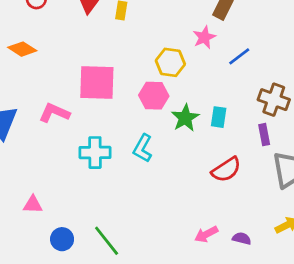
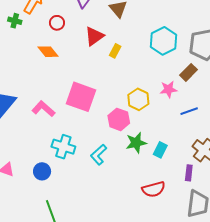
orange diamond: (22, 49) -> (48, 52), moved
blue circle: (62, 239) -> (42, 171), moved

